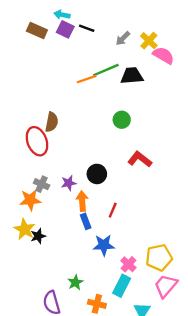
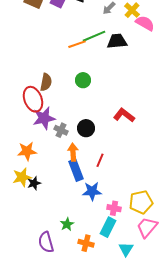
green circle: (122, 120) -> (83, 80), moved
purple star: (69, 183) -> (44, 118), moved, size x1.6
gray cross: (42, 184) -> (61, 130), moved
blue rectangle: (86, 221) -> (76, 170), size x1.5
yellow star: (25, 229) -> (22, 177), turned 30
pink cross: (128, 264) -> (114, 208), turned -32

